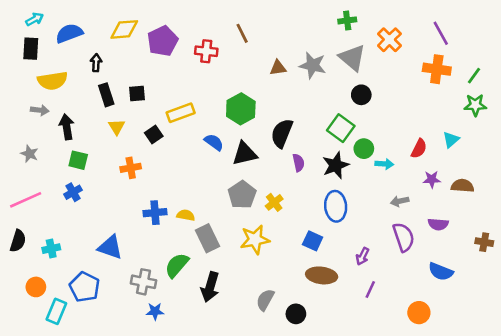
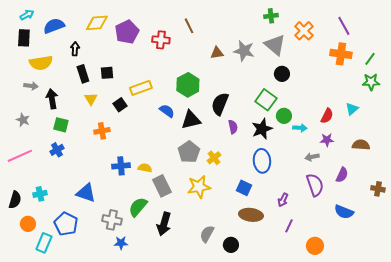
purple star: (432, 179) -> (327, 140), moved
purple semicircle: (438, 224) -> (342, 175), turned -70
black semicircle: (18, 241) -> (15, 200), moved
orange circle: (419, 313) -> (315, 246), moved

